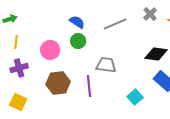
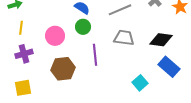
gray trapezoid: (106, 65) -> (124, 38), moved
purple line: (89, 86) -> (95, 55), moved
yellow square: (18, 102) -> (23, 88), turned -36

